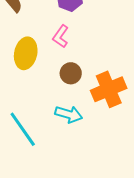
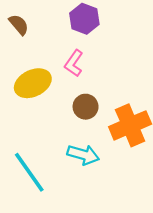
yellow ellipse: (26, 53) -> (33, 83), turned 52

